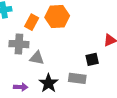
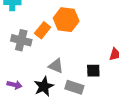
orange rectangle: (32, 22) -> (43, 30), moved
gray triangle: (37, 58) -> (56, 66), moved

